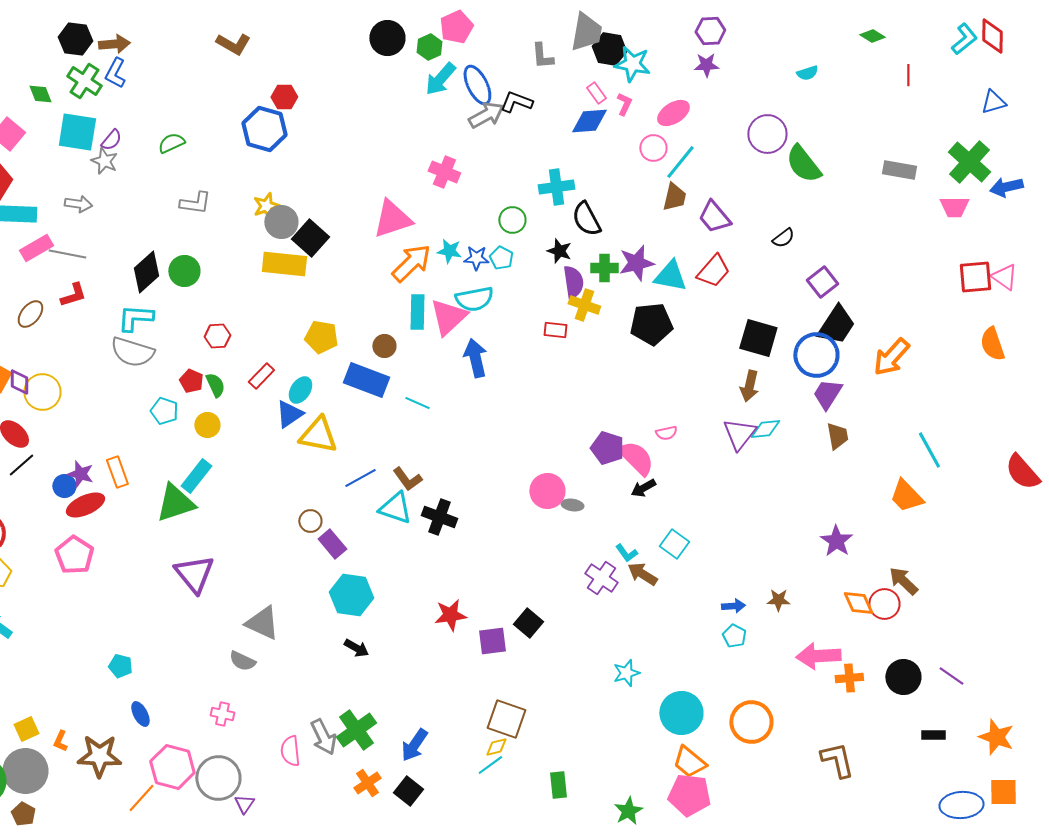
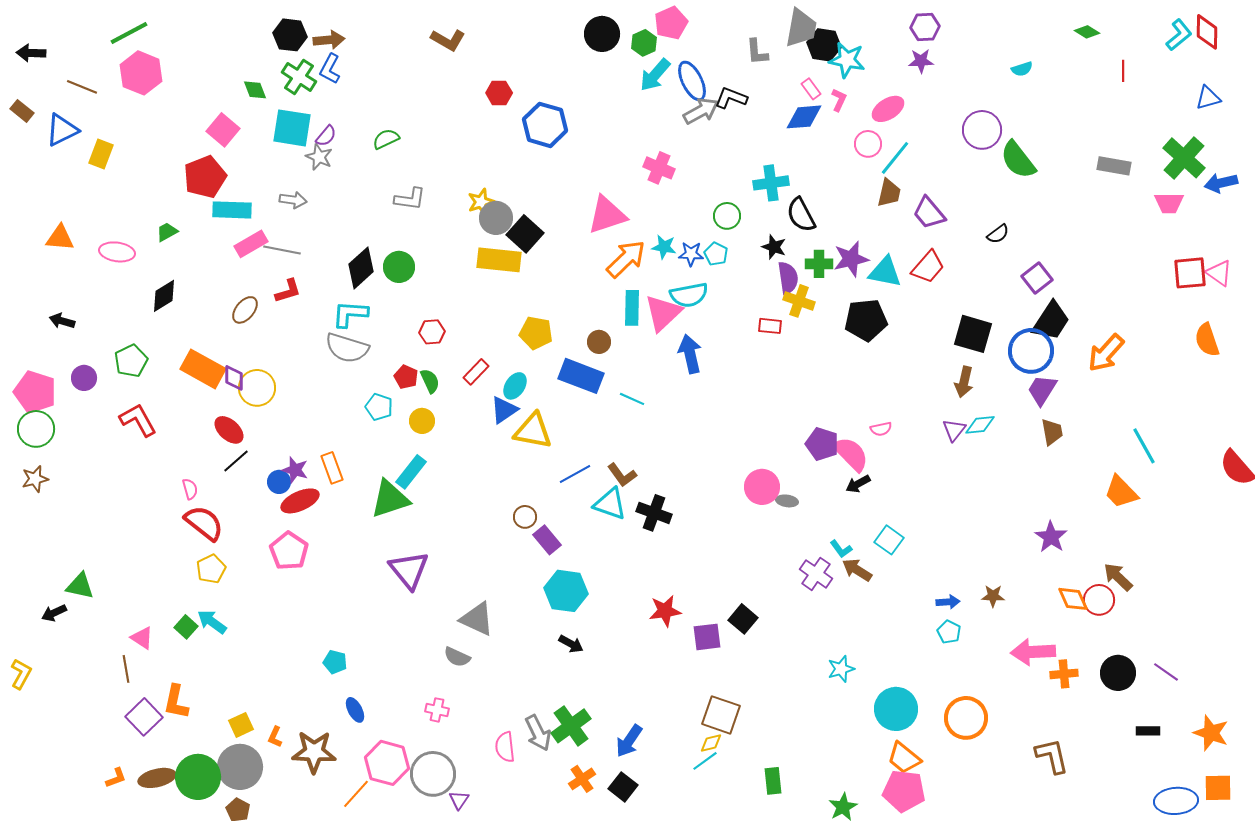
blue hexagon: (264, 129) -> (545, 125), moved
purple triangle: (739, 434) -> (954, 430), size x0.7

